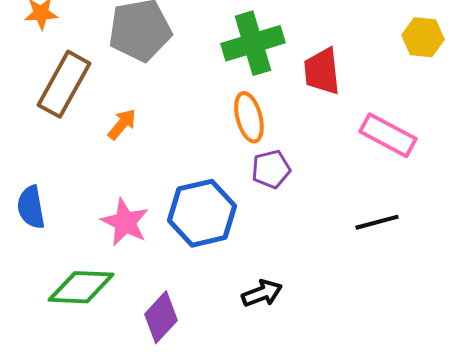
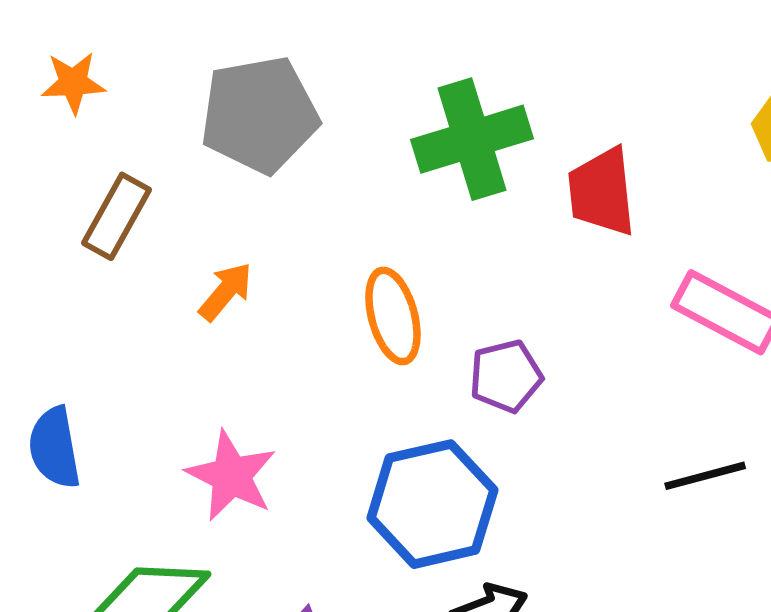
brown rectangle: (64, 84) -> (116, 216), size x0.7
orange ellipse: (249, 117) -> (393, 316), moved
blue hexagon: (202, 213) -> (432, 504), moved

